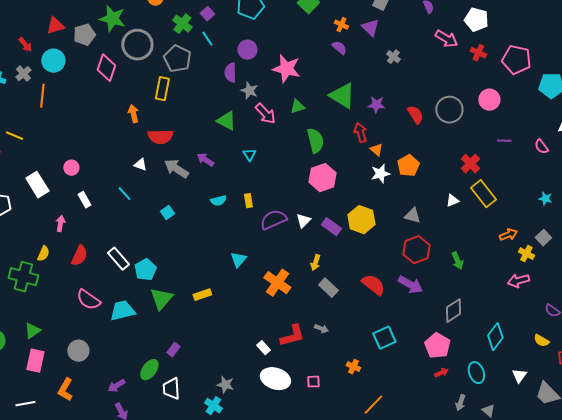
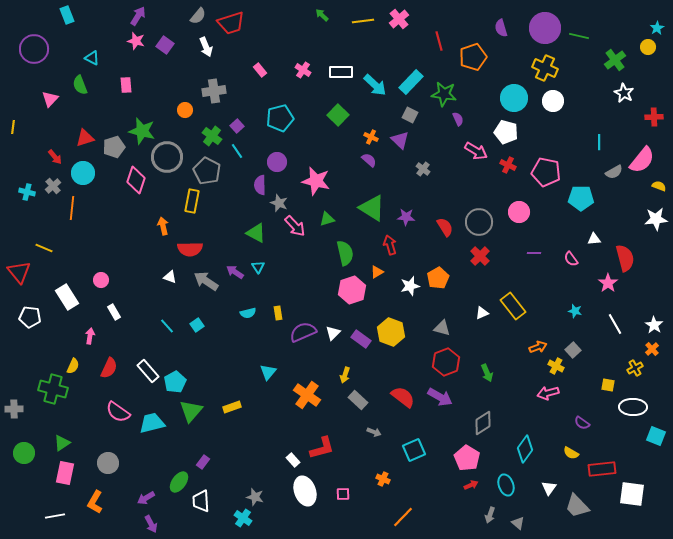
orange triangle: (376, 150) -> (377, 272), moved, turned 48
cyan triangle: (249, 155) -> (258, 267), moved
red cross: (470, 164) -> (480, 256), moved
cyan line: (124, 194) -> (167, 326), moved
gray arrow: (321, 329) -> (374, 432), moved
white ellipse: (275, 379) -> (305, 491), turned 52

